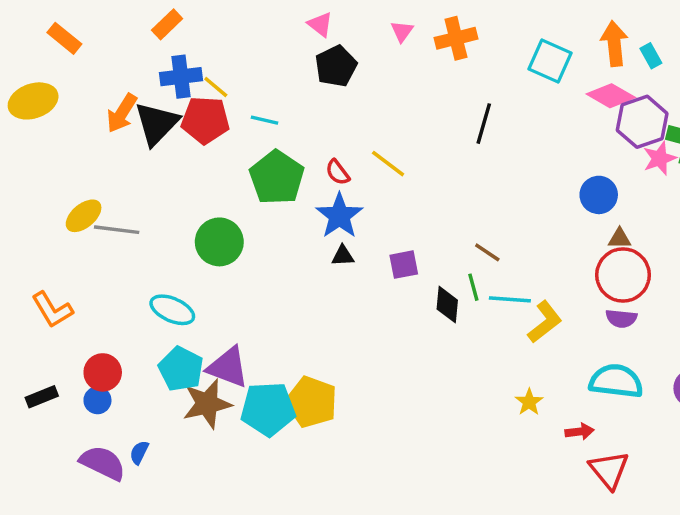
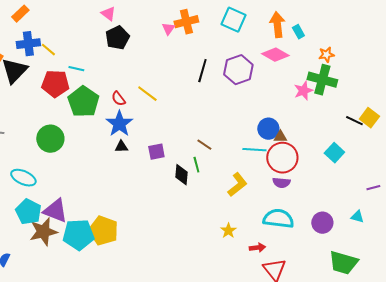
pink triangle: (402, 31) -> (168, 29), moved
cyan square: (550, 61) -> (233, 20), moved
red pentagon: (205, 120) -> (55, 84), moved
purple hexagon: (642, 122) -> (238, 70), moved
blue circle: (599, 195) -> (268, 129), moved
cyan line: (510, 299) -> (254, 150), moved

